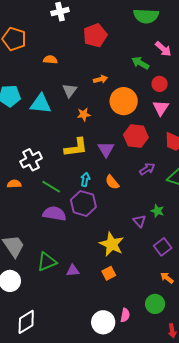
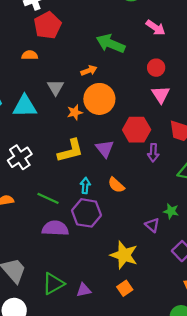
red pentagon: (95, 35) -> (48, 25), moved
green arrow: (140, 63) -> (111, 44), moved, size x1.4
orange circle: (124, 101) -> (99, 99), moved
white cross: (31, 160) -> (20, 157), moved
purple arrow: (147, 169) -> (153, 153), moved, turned 133

